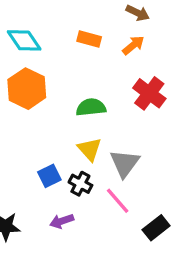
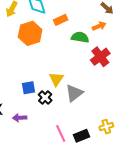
orange rectangle: (89, 39) -> (61, 20), moved, turned -56
green semicircle: (91, 107) -> (80, 37), moved
pink line: (118, 201) -> (61, 133), moved
purple arrow: (62, 221) -> (20, 118), moved

